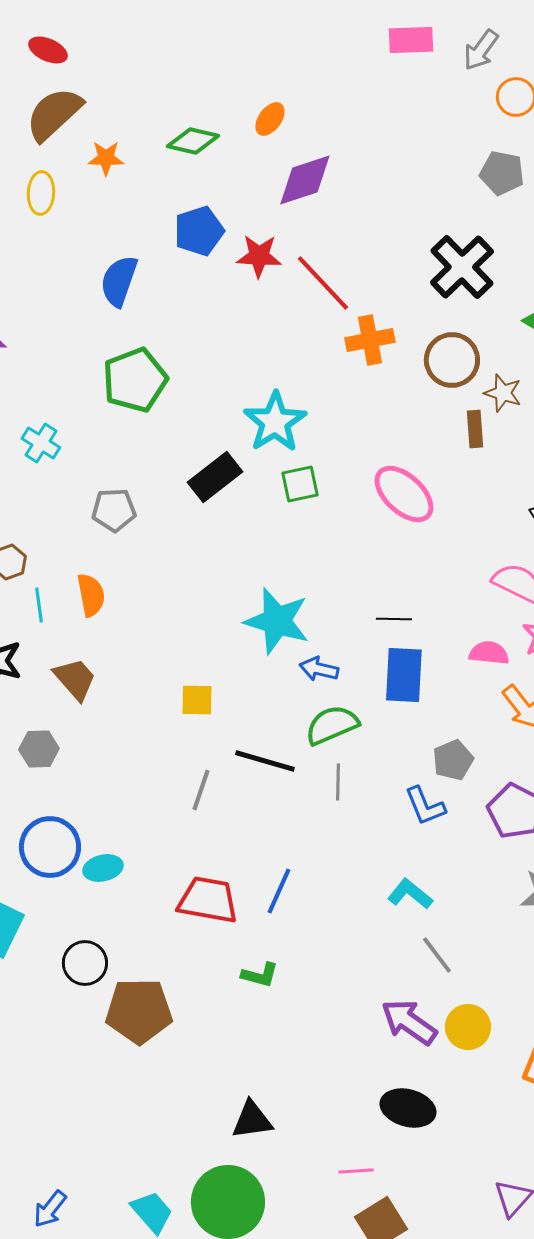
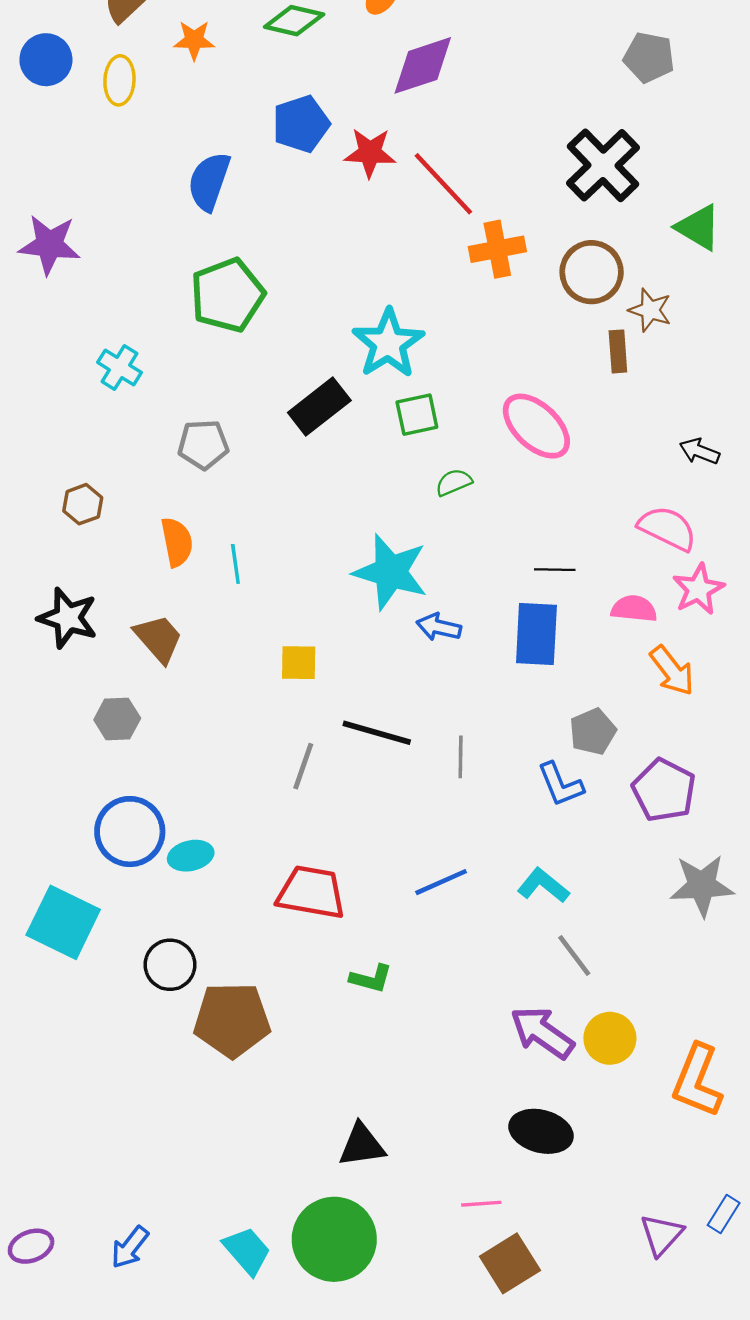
cyan line: (39, 605) -> (235, 564), moved
black line: (394, 619) -> (555, 570), moved
green semicircle: (332, 725) -> (454, 482), moved, size x0.6
blue line: (279, 891) -> (441, 882), moved, turned 42

